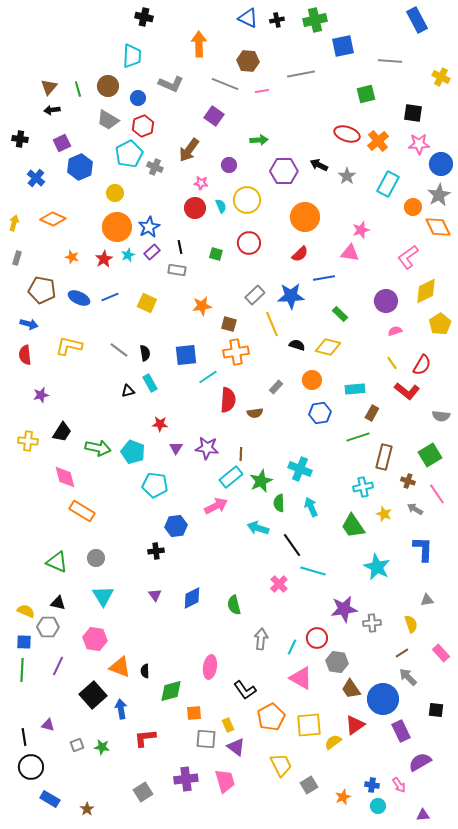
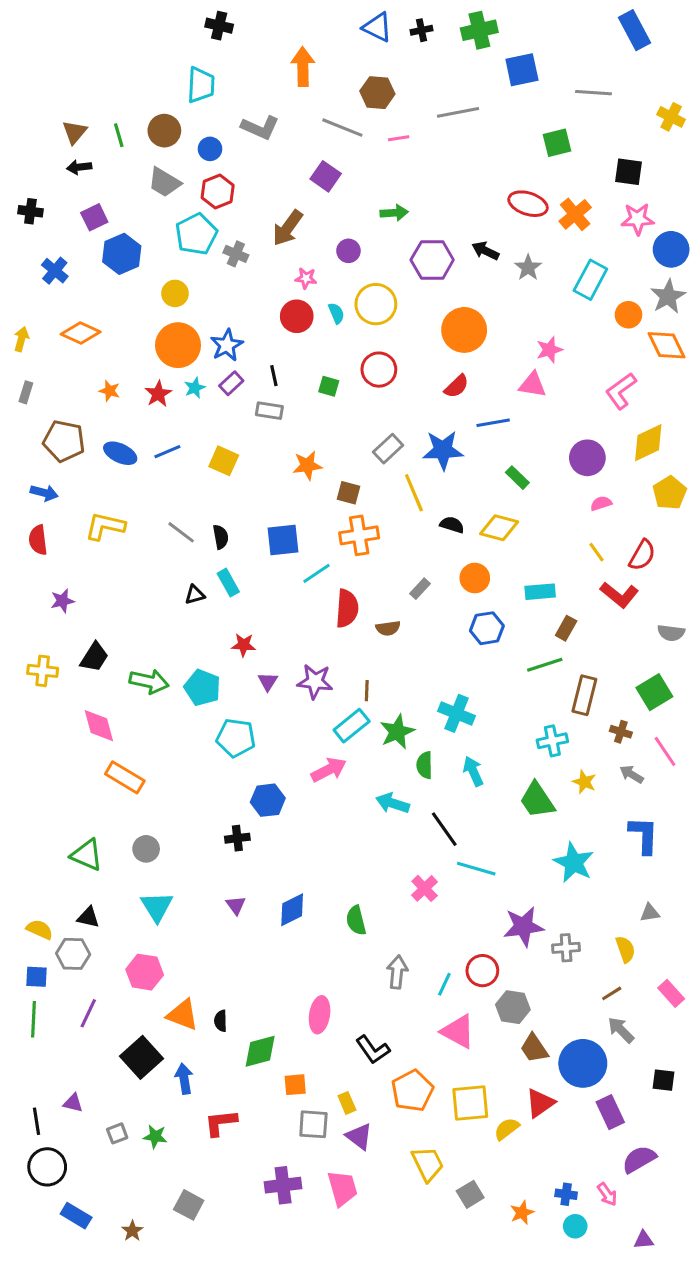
gray square: (143, 792) -> (189, 1205), moved, turned -30

